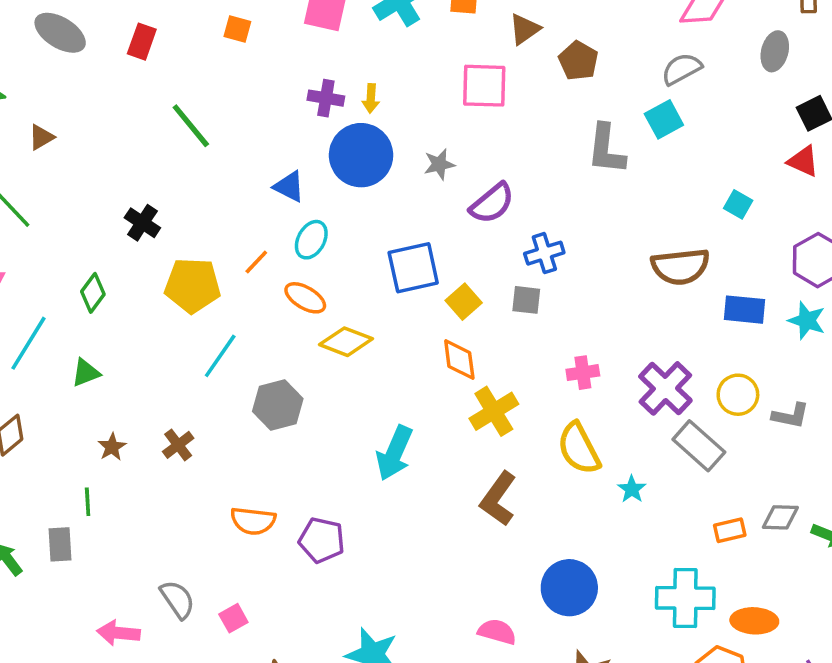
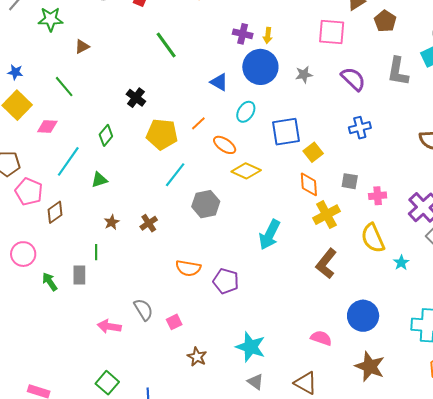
purple semicircle: (492, 203) -> (353, 79), moved, turned -100
cyan ellipse: (311, 240) -> (246, 112), moved
gray square: (526, 300) -> (350, 181), moved

